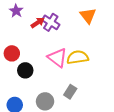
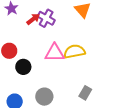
pink triangle: (57, 58) -> (54, 53), turned -35
gray rectangle: (70, 92) -> (85, 93), moved

